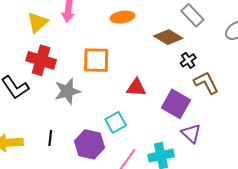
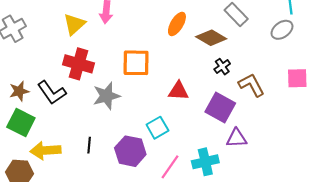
orange ellipse: (122, 17) -> (177, 24), moved, turned -50
black cross: (188, 60) -> (222, 67), moved
purple triangle: (191, 133) -> (237, 138), turned -45

